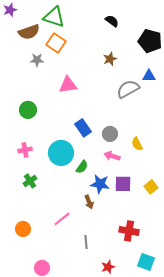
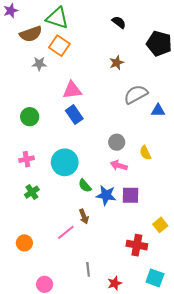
blue triangle: (149, 76) -> (158, 110), moved
blue rectangle: (83, 128) -> (74, 115), moved
green semicircle: (82, 167) -> (85, 186), moved, turned 104
yellow square: (151, 187) -> (160, 225), moved
brown arrow: (89, 202) -> (84, 216), moved
gray line: (86, 242) -> (88, 269), moved

